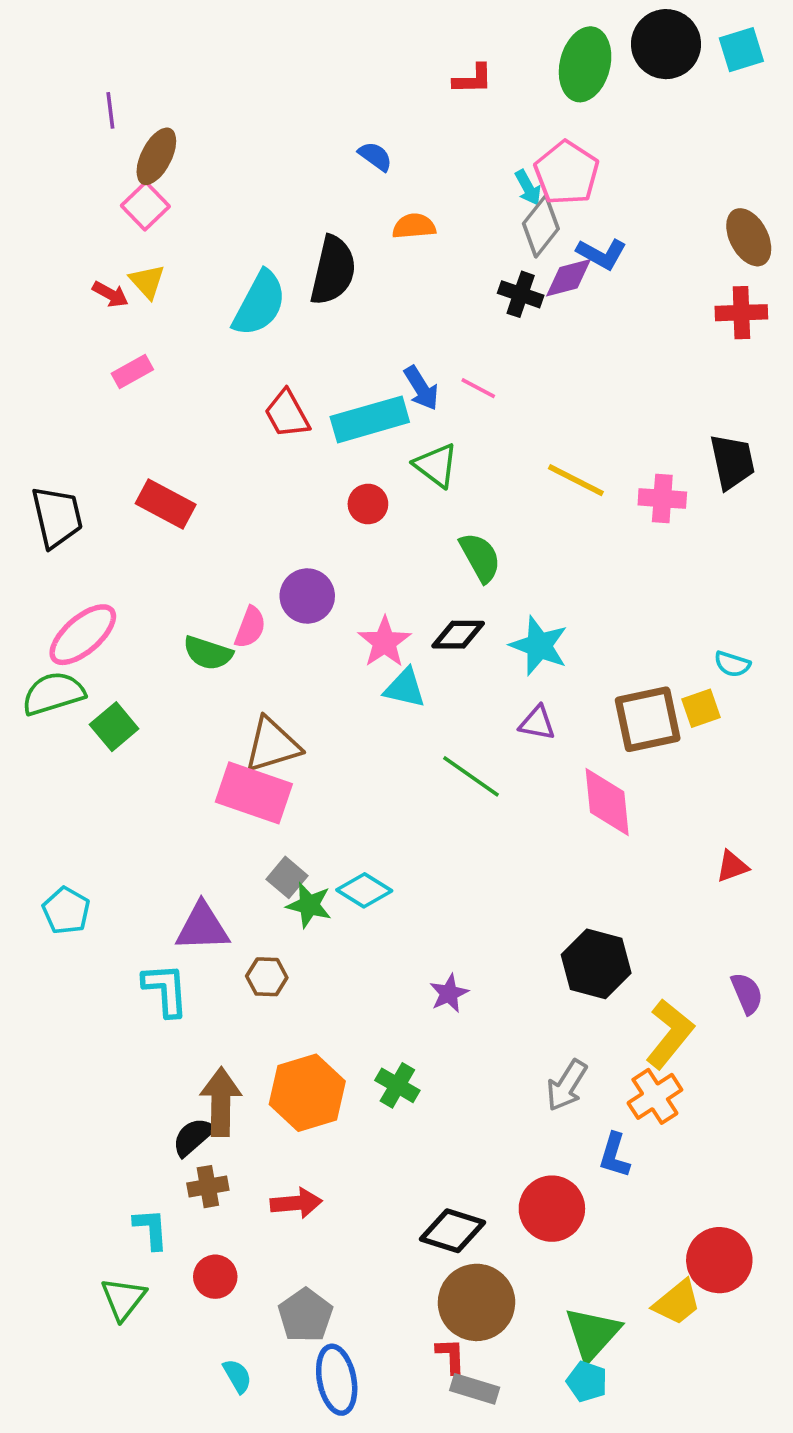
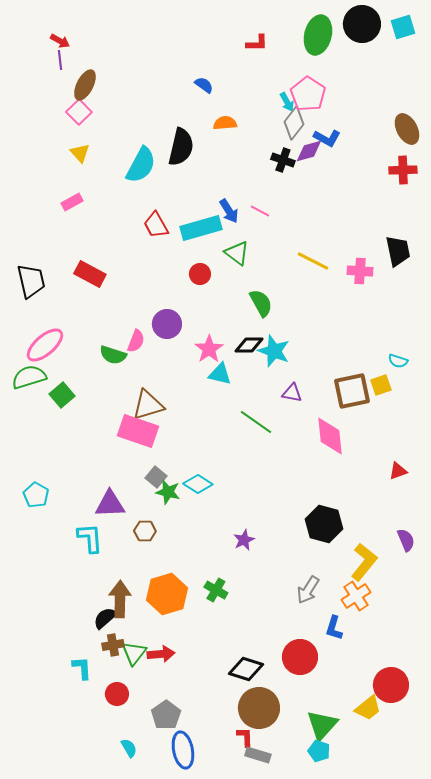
red arrow: (110, 294) -> (60, 41), moved
cyan star: (539, 646) -> (274, 351), moved
green triangle: (123, 1299) -> (134, 653), moved

